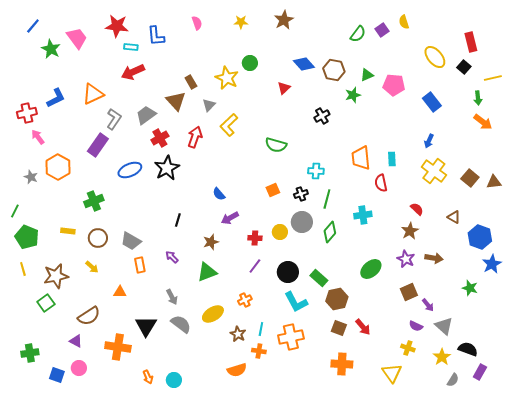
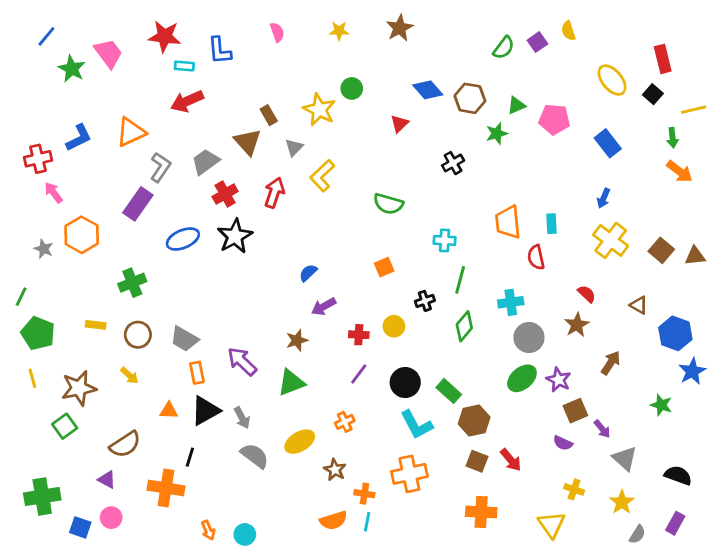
blue semicircle: (219, 194) -> (308, 273), turned 88
black cross: (301, 194) -> (425, 301), moved
black line: (178, 220) -> (190, 457), moved
gray circle: (302, 222) -> (529, 337), moved
purple arrow: (172, 257) -> (242, 361), size x1.6
brown arrow: (434, 258) -> (611, 363), turned -66
purple star: (406, 259) -> (559, 380), moved
black triangle: (146, 326) -> (205, 411), moved, turned 30
purple semicircle: (416, 326) -> (563, 443), moved
cyan line: (261, 329) -> (367, 522), moved
black semicircle: (468, 349) -> (678, 475), moved
green cross: (30, 353) -> (42, 496), size x1.4

